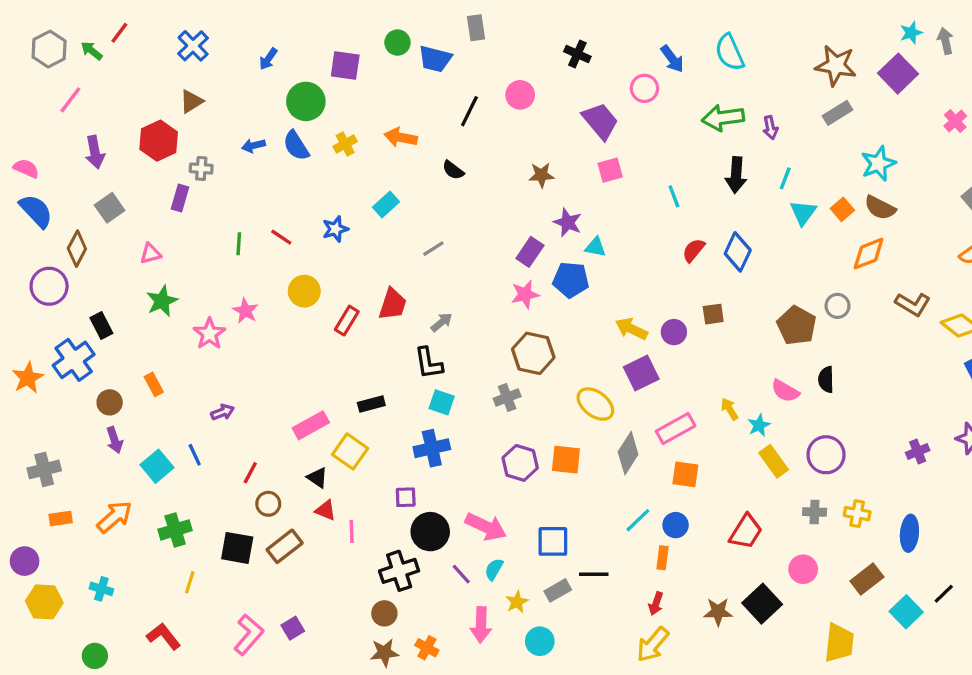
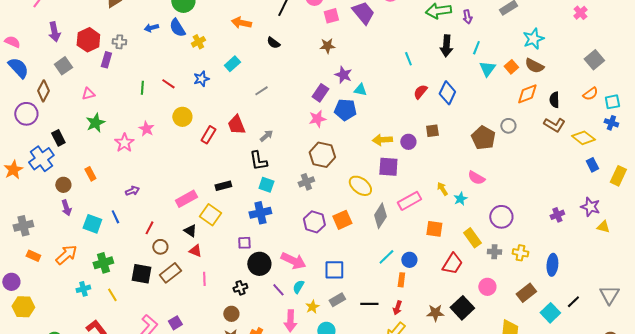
red hexagon: (159, 141) -> (88, 40), moved
yellow cross: (345, 144) -> (198, 42), moved
pink square: (610, 170) -> (331, 16), moved
red trapezoid: (393, 304) -> (236, 125), turned 140
yellow arrow: (631, 329) -> (382, 140), turned -30
purple square: (641, 373) -> (388, 167), turned 30
black semicircle: (826, 379) -> (554, 100), moved
orange square: (566, 460) -> (342, 220), turned -30
yellow rectangle: (774, 461) -> (472, 238), moved
cyan square: (157, 466) -> (92, 224), turned -30
orange square: (685, 474) -> (434, 229), moved
orange rectangle: (61, 519) -> (33, 256), turned 32
pink line: (352, 532) -> (204, 279), moved
black cross: (399, 571) -> (240, 288), size x0.6
black line: (594, 574) -> (369, 304), moved
yellow line: (190, 582) -> (112, 295), turned -48
cyan cross: (101, 589) -> (83, 289), moved, turned -32

